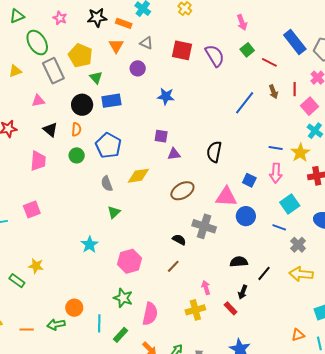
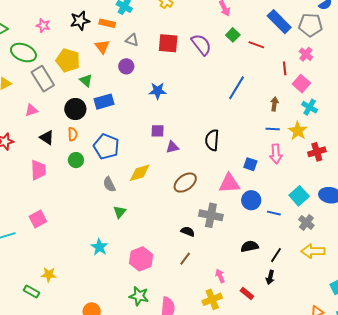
green ellipse: (37, 43) -> (23, 53), turned -30
brown arrow: (273, 92) -> (274, 104), moved, turned -144
cyan square: (290, 204) -> (299, 196), moved
blue line: (279, 227) -> (274, 213), moved
black arrow: (243, 292) -> (270, 277), moved

